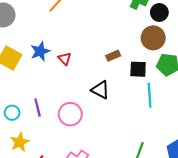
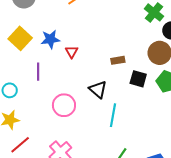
cyan line: (150, 95) -> (113, 115), moved
purple line: (38, 108) -> (38, 72), moved

